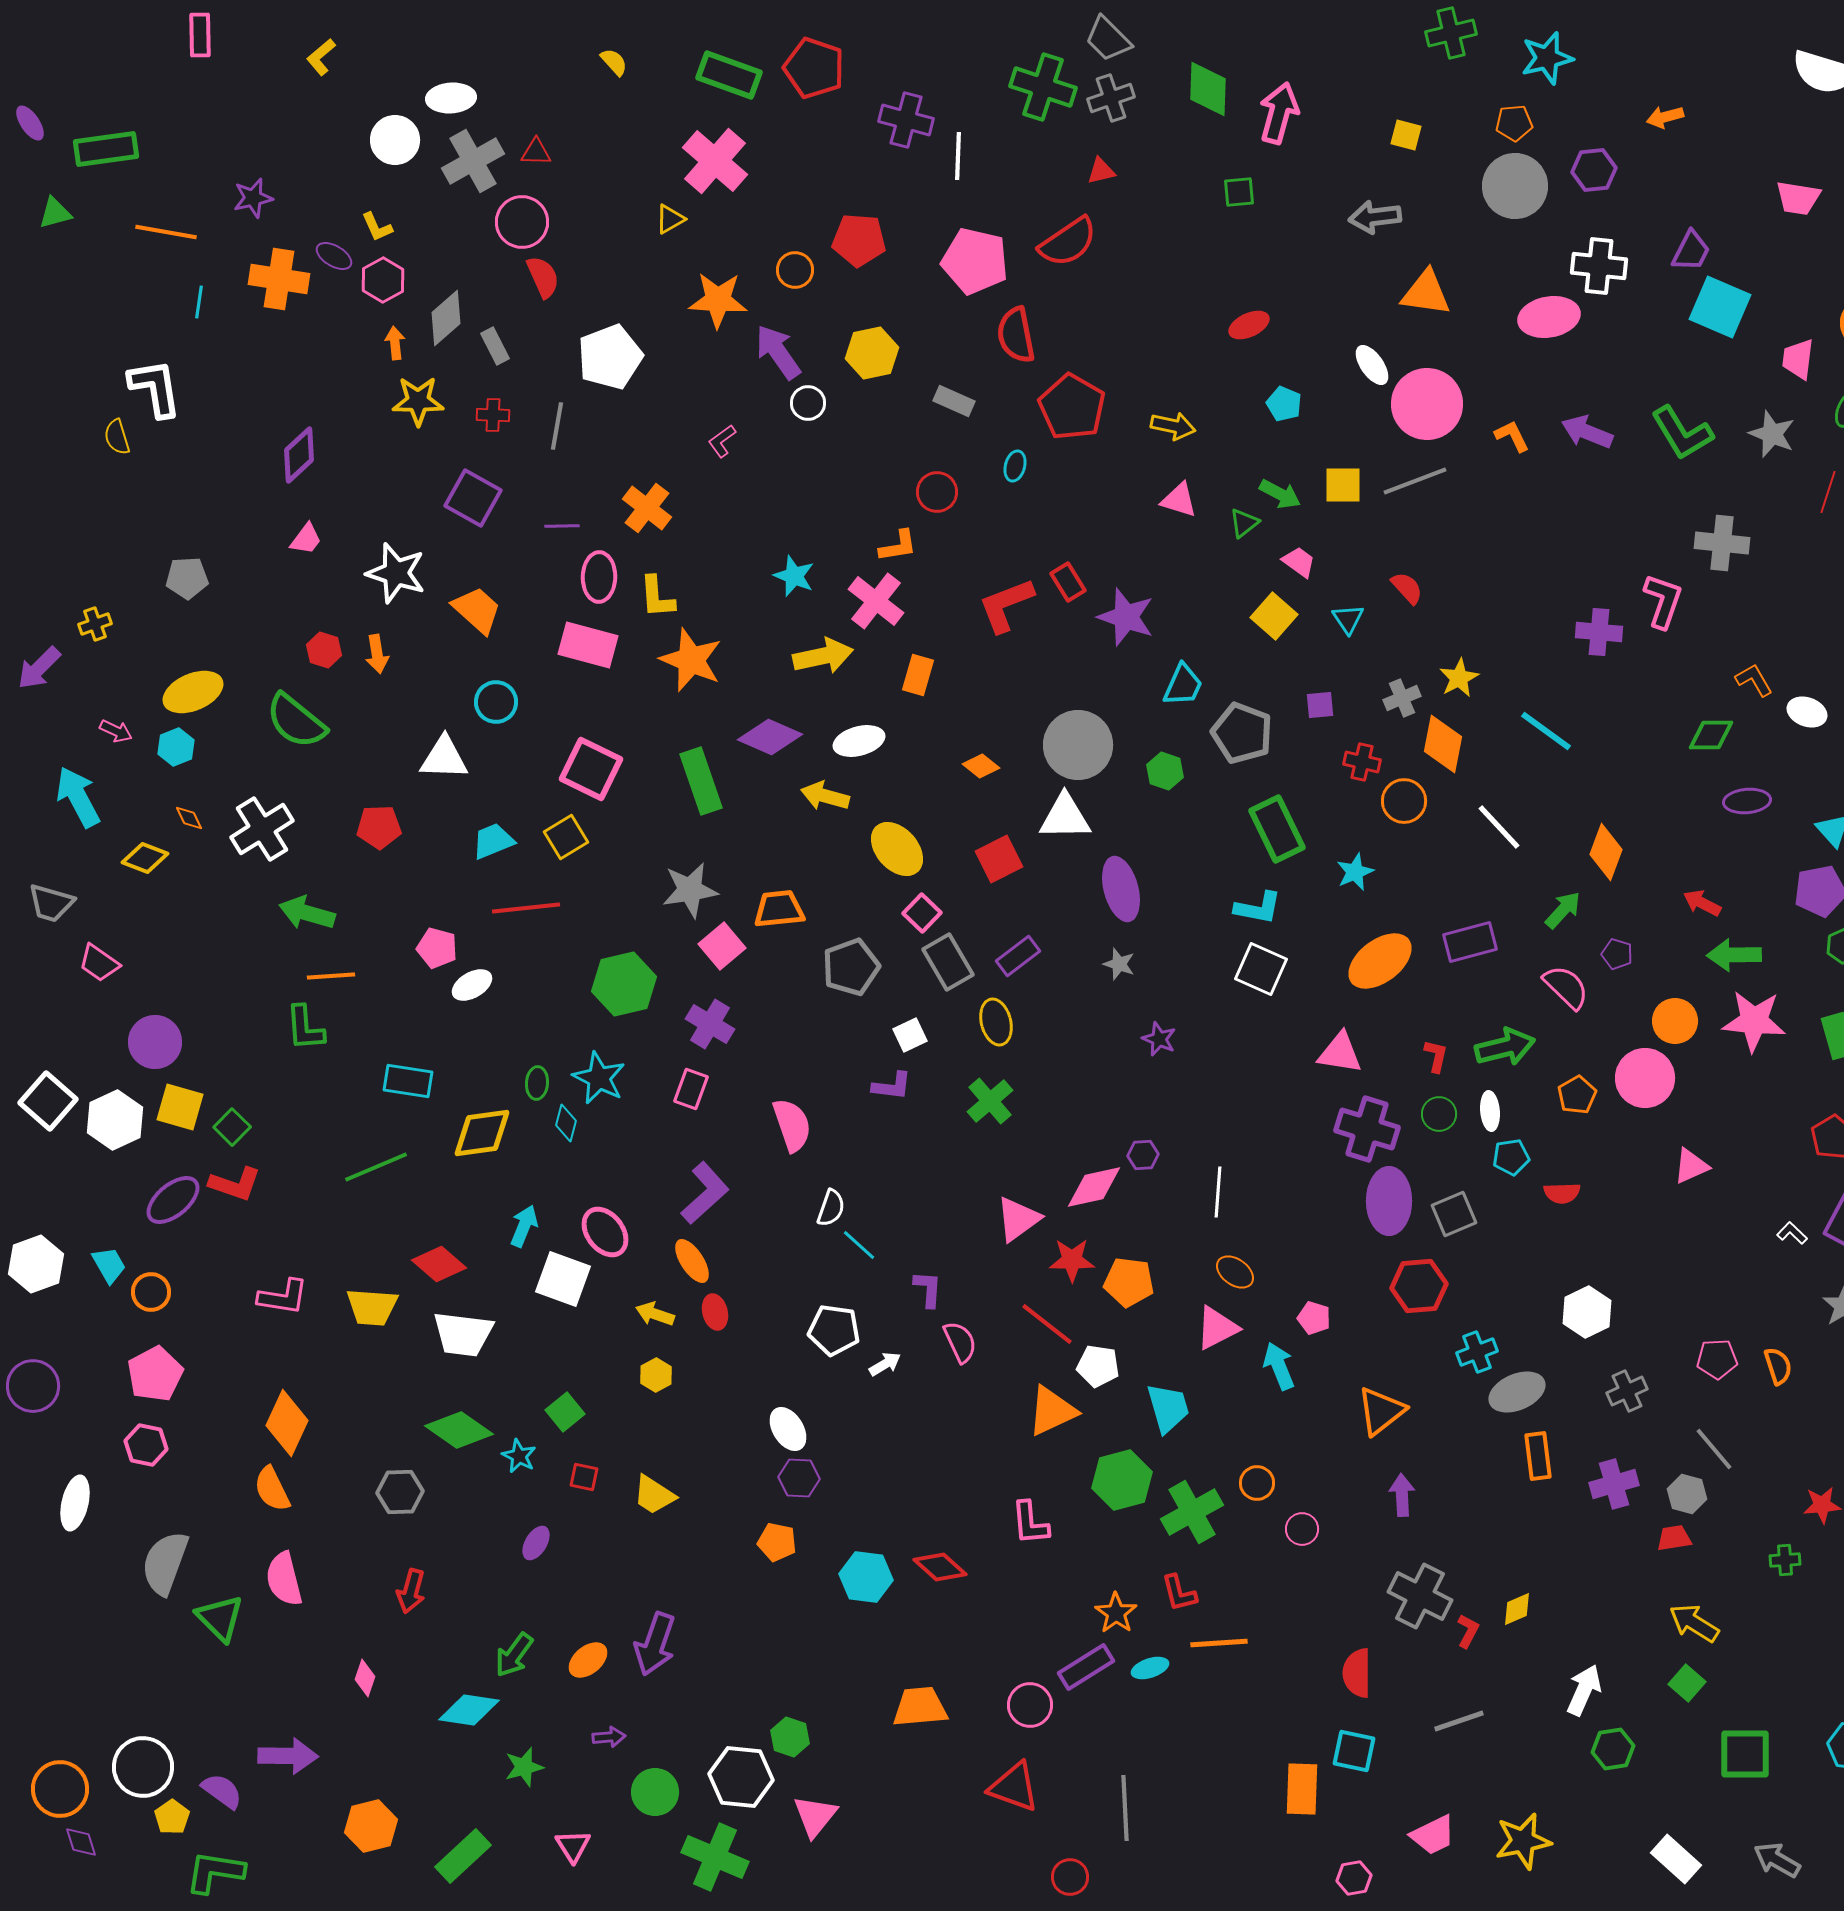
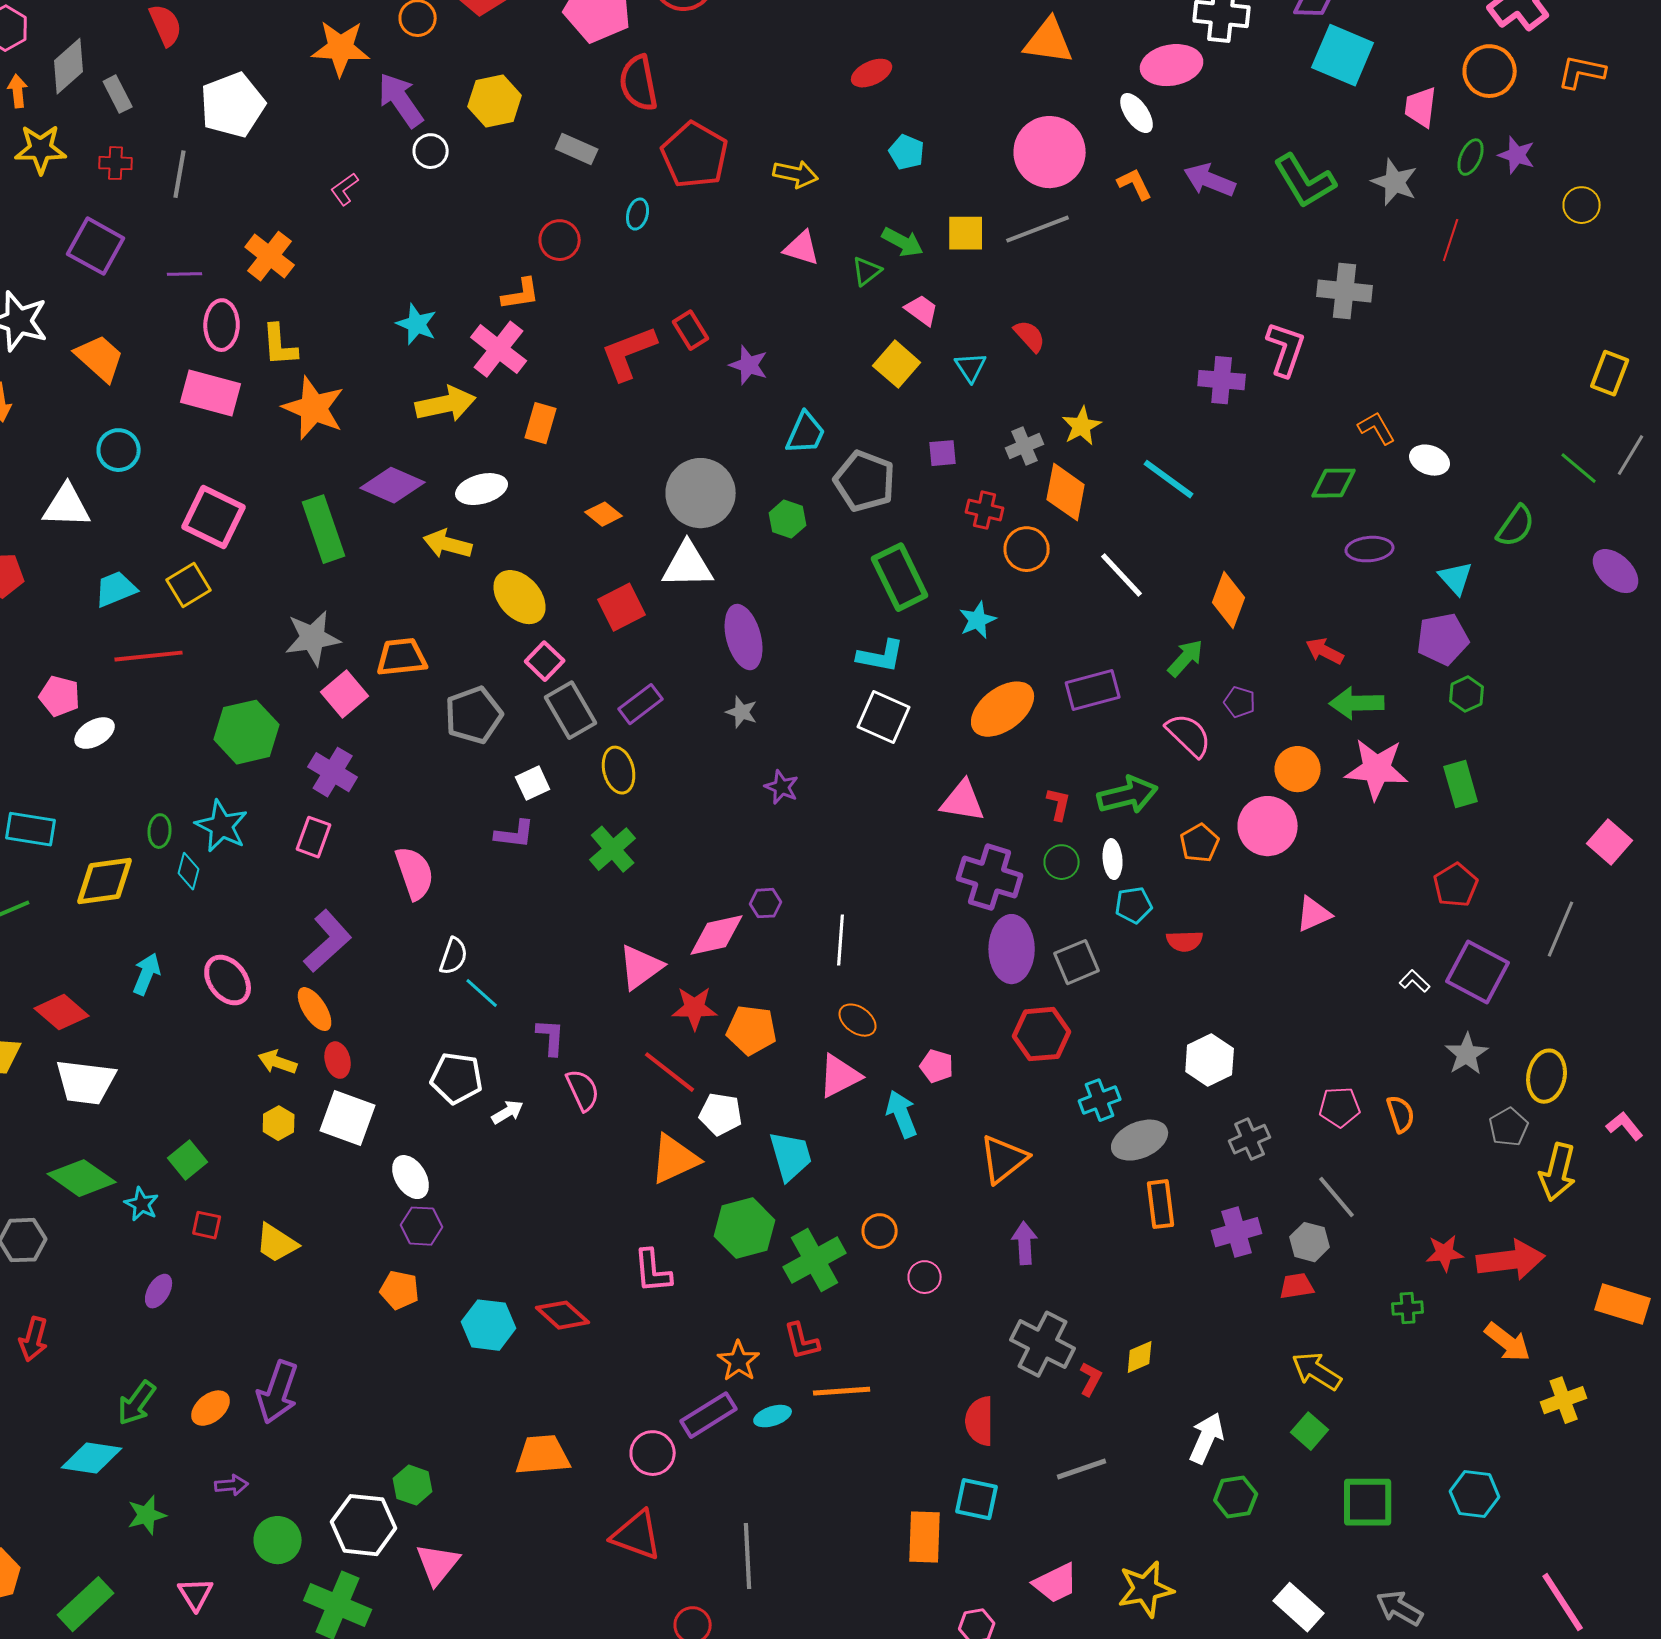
white ellipse: (1372, 365) -> (1137, 113), moved
purple star: (1126, 617) -> (749, 365), size x0.7
white square: (563, 1279) -> (348, 1118), moved

